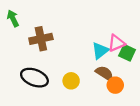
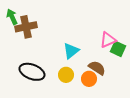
brown cross: (41, 39) -> (26, 27), moved
cyan triangle: (100, 51) -> (71, 51), moved
orange circle: (115, 85) -> (89, 79), moved

